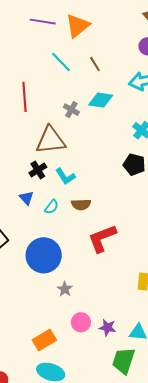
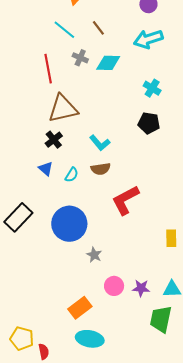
red line: (25, 97) -> (48, 69), moved
gray cross: (71, 110) -> (80, 58), moved
cyan L-shape: (65, 176) -> (100, 143), moved

